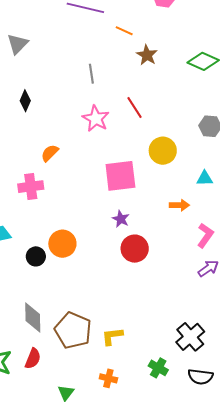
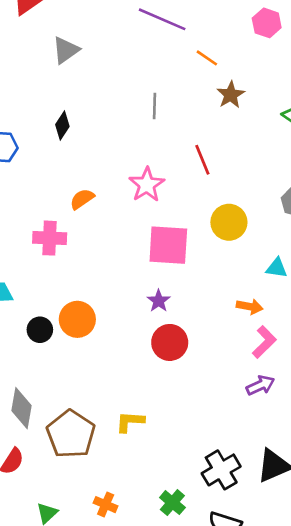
pink star: (96, 119) -> (147, 185), moved
orange arrow: (179, 205) -> (250, 306), moved
yellow L-shape: (112, 336) -> (130, 422), moved

